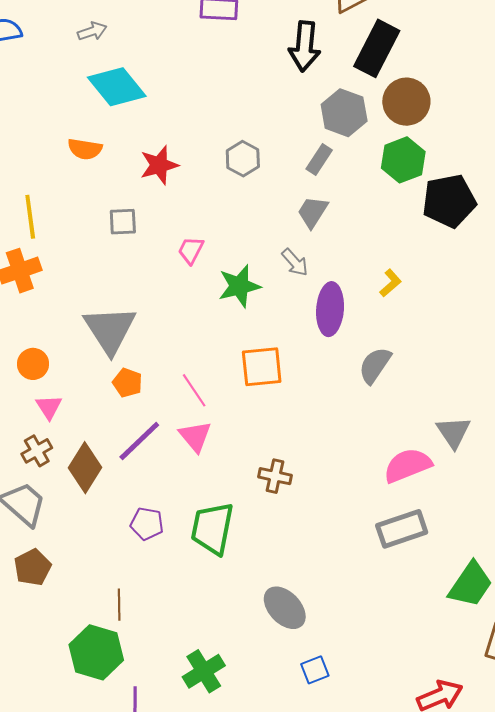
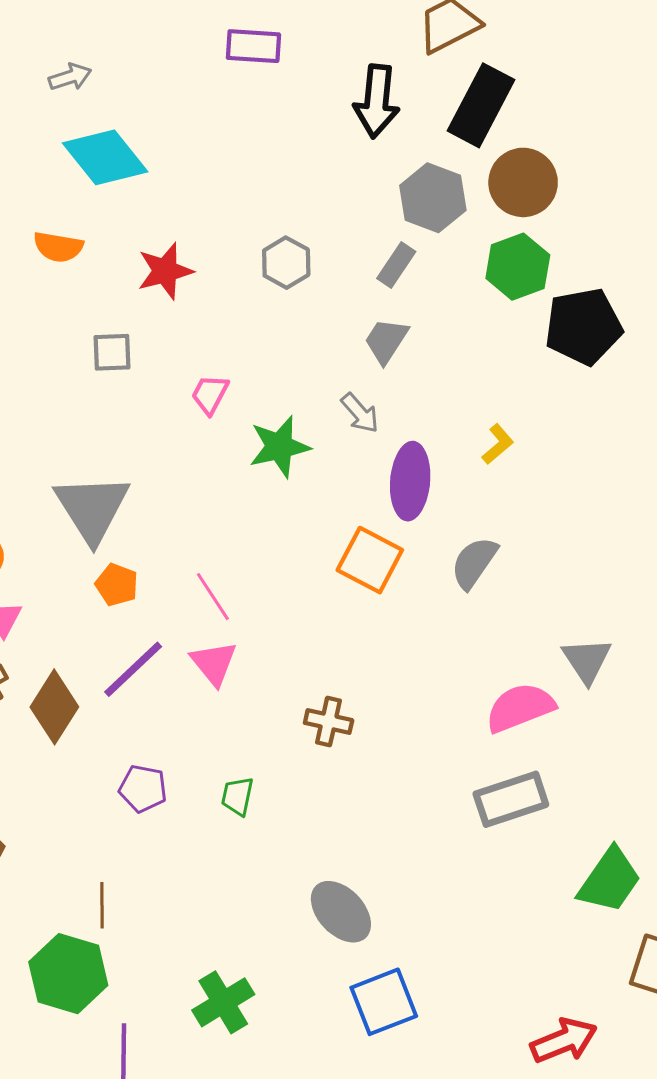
orange square: (262, 367) -> (370, 560), moved, turned 33
green trapezoid: (212, 528) -> (237, 796), size x0.5
blue square: (315, 670) -> (384, 1002), size x1.6

